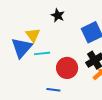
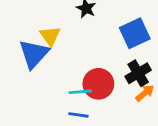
cyan line: (42, 53) -> (80, 92), moved

